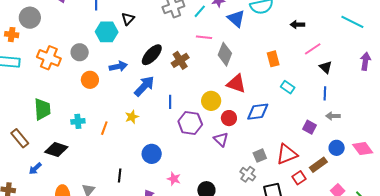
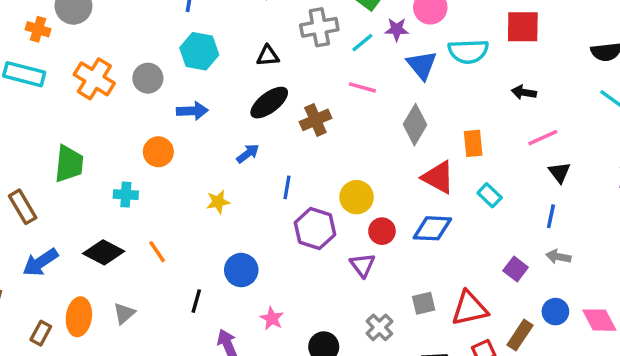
black triangle: (128, 19) -> (268, 56), moved, turned 32
gray diamond: (225, 54) -> (415, 125), moved
blue arrow: (118, 66) -> (192, 111), moved
orange circle: (90, 80) -> (158, 152), moved
red triangle: (236, 84) -> (438, 177), moved
blue arrow: (144, 86) -> (248, 154), size x0.6
orange line: (104, 128) -> (157, 252), moved, turned -64
black diamond: (56, 150) -> (104, 252), moved
brown rectangle: (318, 165) -> (520, 335), turned -30
blue arrow: (35, 169) -> (40, 262), size x1.5
gray cross: (248, 174) -> (379, 327), moved
black line: (120, 175) -> (196, 301), moved

